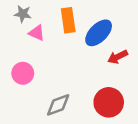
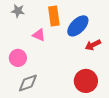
pink triangle: (37, 33) -> (39, 35), moved
gray diamond: (58, 105) -> (28, 83), moved

